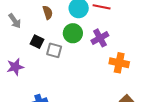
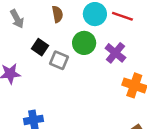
purple cross: (100, 38) -> (115, 53), turned -30

